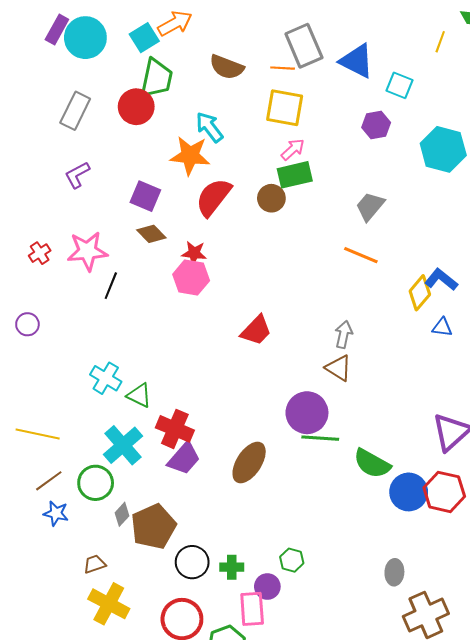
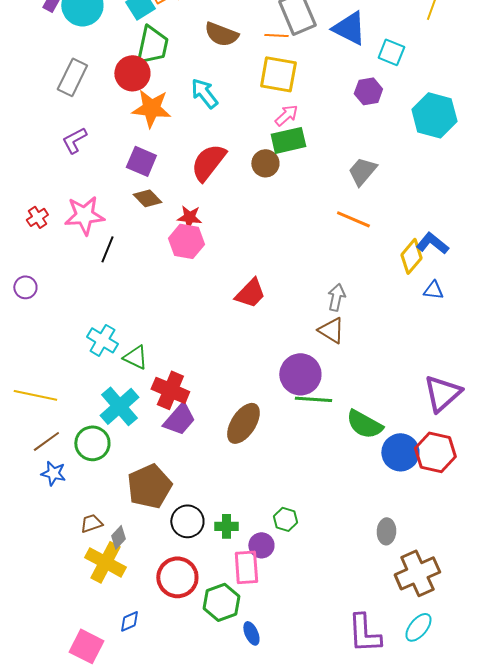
orange star: (190, 156) -> (151, 108), moved
gray diamond: (122, 514) -> (118, 537), moved

